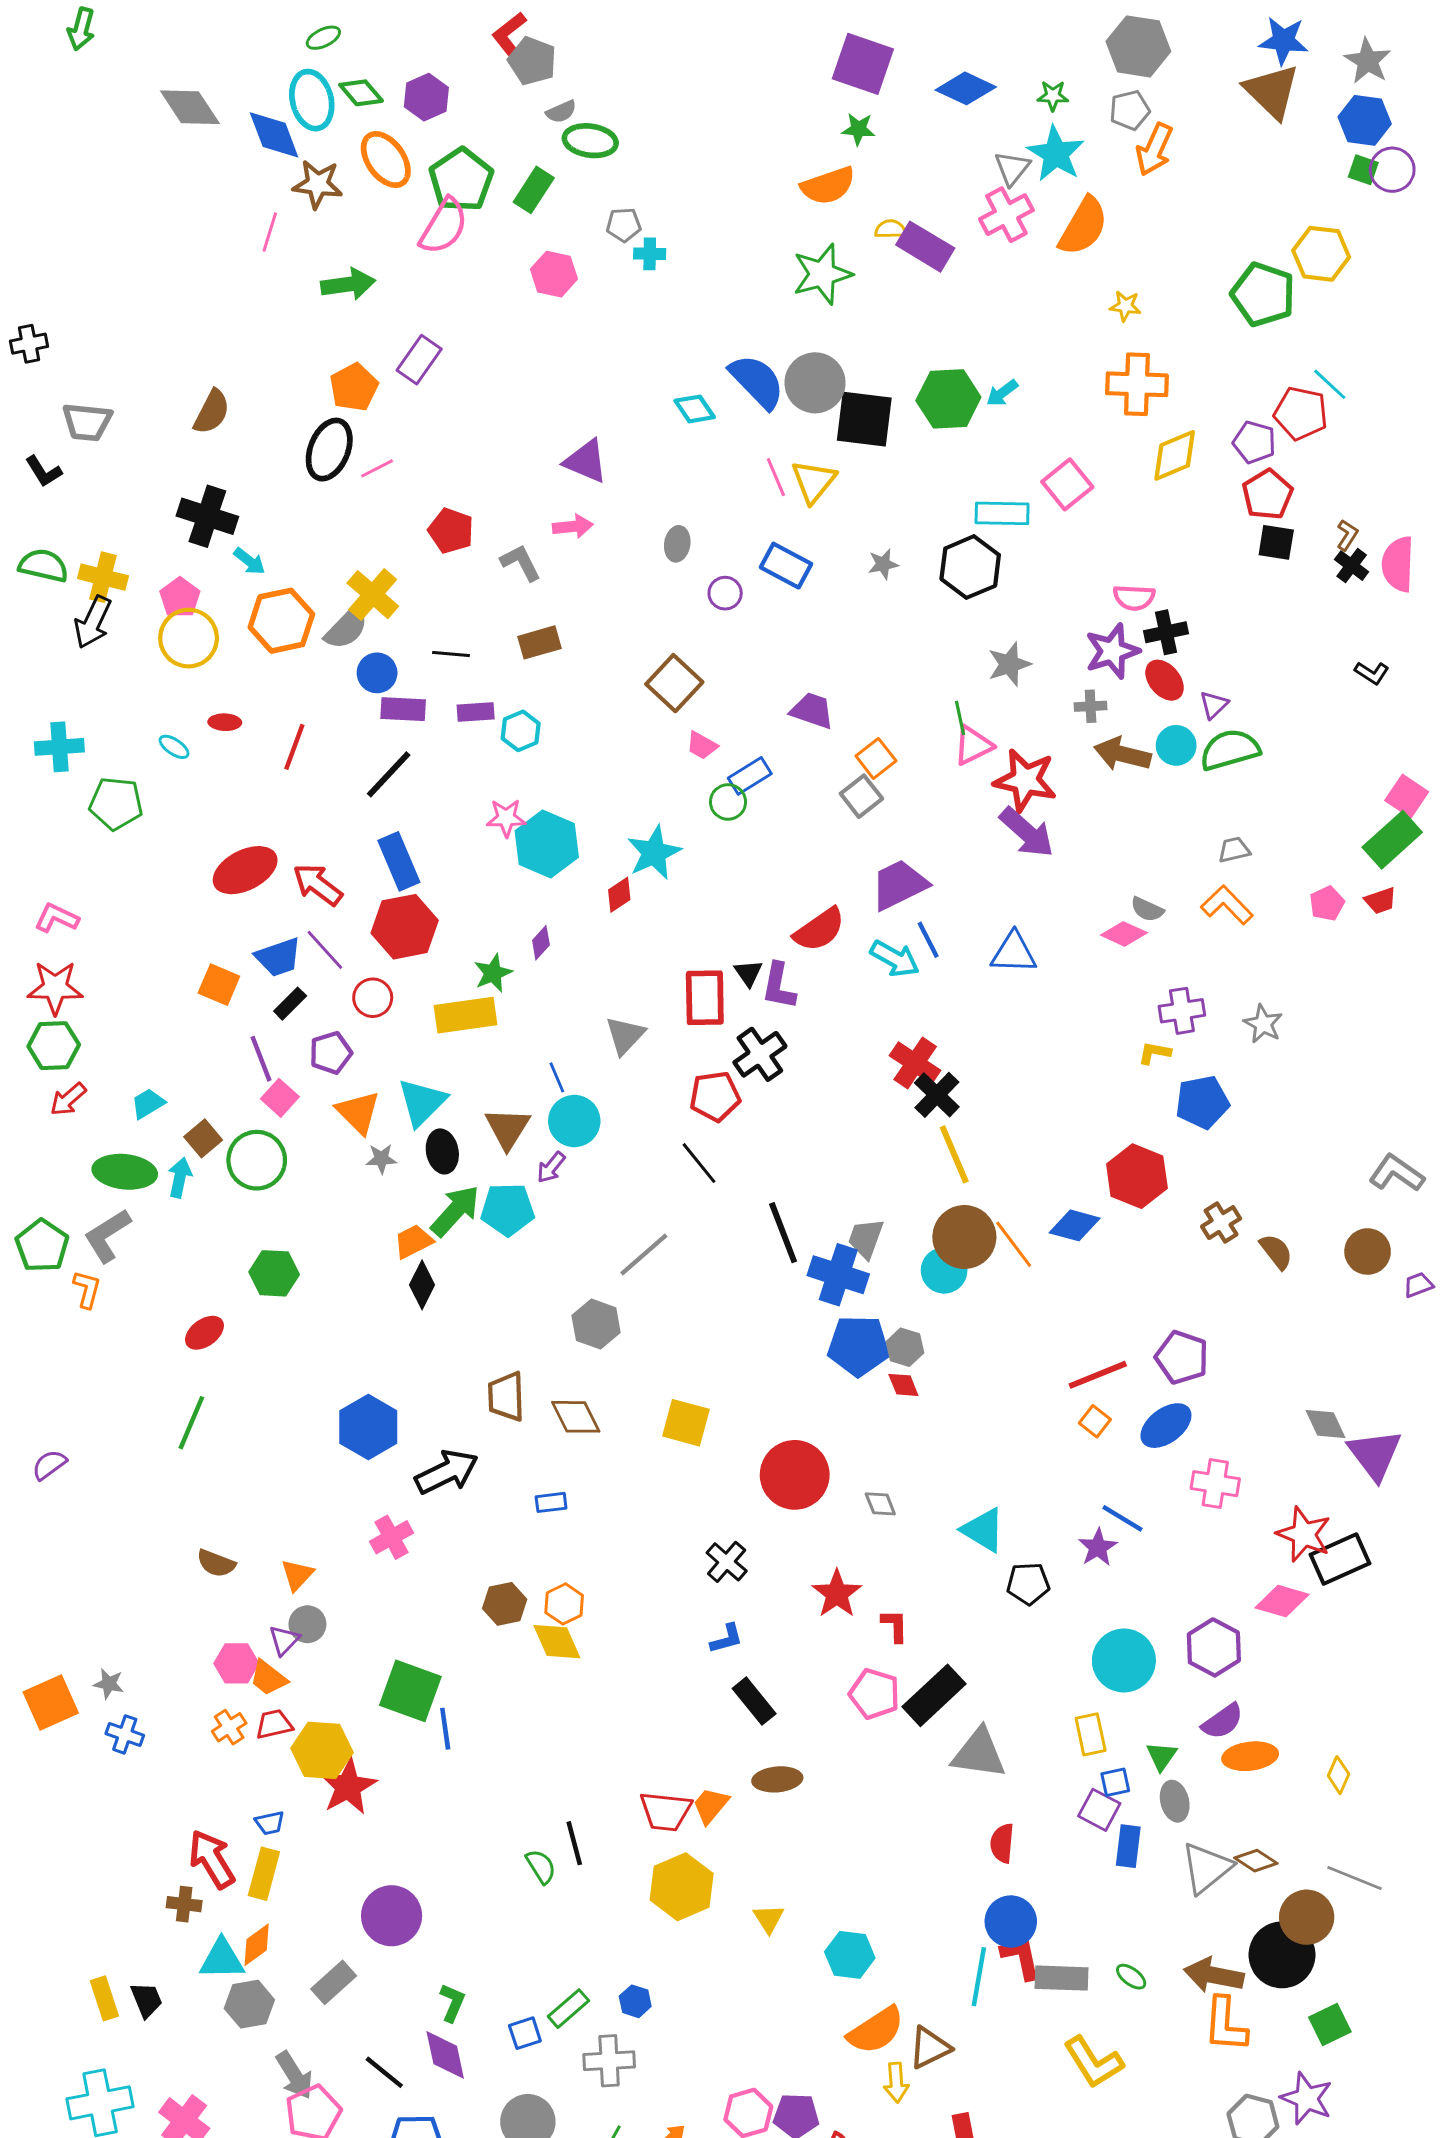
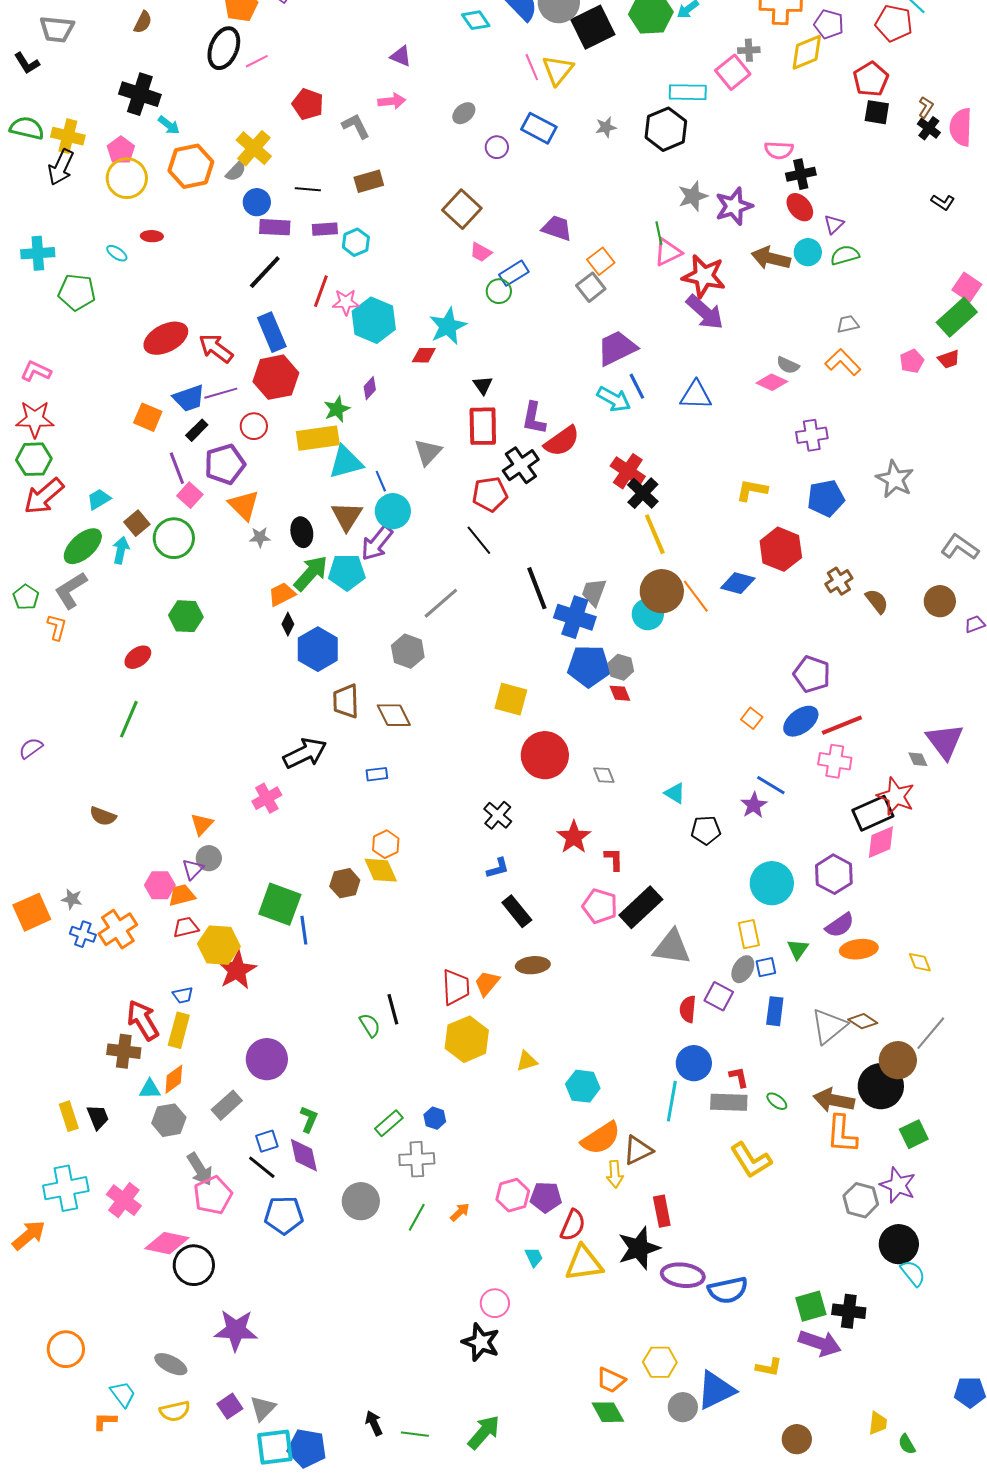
brown semicircle: (212, 412) -> (143, 22), size x0.7
black square: (864, 419) -> (593, 27), turned -33
purple pentagon: (1254, 442) -> (829, 24), moved
purple triangle: (586, 461) -> (401, 56), size x0.7
gray ellipse: (677, 544) -> (464, 113), turned 40
gray semicircle: (347, 628) -> (236, 171), size x0.7
purple star: (1112, 651) -> (734, 206), moved
gray cross: (1091, 706) -> (749, 50), moved
red line: (294, 747) -> (321, 291), moved
green semicircle: (1230, 750) -> (845, 255), size x0.7
red diamond: (619, 895) -> (424, 355), turned 35
red semicircle: (819, 930) -> (562, 441), moved
purple line: (325, 950) -> (221, 393), turned -64
black triangle: (748, 973) -> (483, 385), moved
gray star: (1263, 1024) -> (895, 479), moved, size x1.4
purple pentagon: (331, 1053) -> (225, 464), size x1.4
yellow L-shape: (1154, 1053) -> (752, 490), moved, size x1.4
red arrow: (68, 1099) -> (44, 496), size x1.6
cyan triangle: (422, 1102) -> (346, 462), moved, turned 30
purple arrow: (551, 1167) -> (377, 543), size x1.6
green ellipse: (125, 1172) -> (83, 546), turned -48
green pentagon: (42, 1246) -> (26, 597), size x0.7
black diamond: (422, 1285) -> (288, 624), size x0.7
red line: (1098, 1375) -> (842, 725), moved
yellow square: (686, 1423) -> (511, 699), moved
gray diamond: (1325, 1424) -> (918, 759), moved, size x0.7
blue hexagon: (368, 1427) -> (318, 649), moved
cyan triangle: (983, 1530) -> (675, 793), size x0.7
black rectangle: (1340, 1559) -> (873, 813), moved
brown semicircle: (216, 1563) -> (103, 816), moved
pink diamond: (1282, 1601) -> (881, 842), turned -39
brown hexagon: (505, 1604) -> (345, 883), moved
orange trapezoid: (268, 1678) -> (182, 895), turned 128
orange cross: (229, 1727) -> (118, 929), moved, size x1.6
yellow diamond: (1339, 1775) -> (920, 962), turned -45
gray ellipse: (1175, 1801) -> (743, 969), moved, turned 44
purple square: (1099, 1810) -> (719, 996), moved
red trapezoid: (666, 1811) -> (456, 987), turned -99
gray line: (1354, 1878) -> (931, 1033), turned -72
brown cross: (184, 1904) -> (124, 1051), size x1.4
yellow triangle: (769, 1919) -> (527, 1061), turned 45
red L-shape: (1021, 1958) -> (739, 1077), moved, size x0.7
cyan triangle: (222, 1959) -> (150, 1089), size x0.7
blue square: (525, 2033) -> (267, 1141), moved

